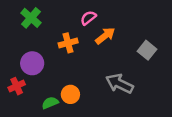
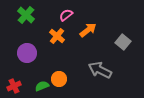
pink semicircle: (88, 18) -> (66, 15), moved
orange cross: (68, 43) -> (57, 36), turned -35
red cross: (17, 86) -> (14, 86), moved

